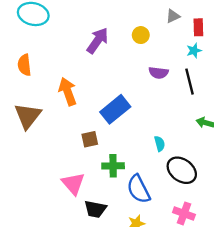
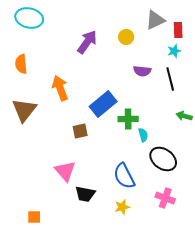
gray triangle: (173, 16) -> (155, 20), size x1.5
green cross: (113, 166) -> (128, 119), moved

